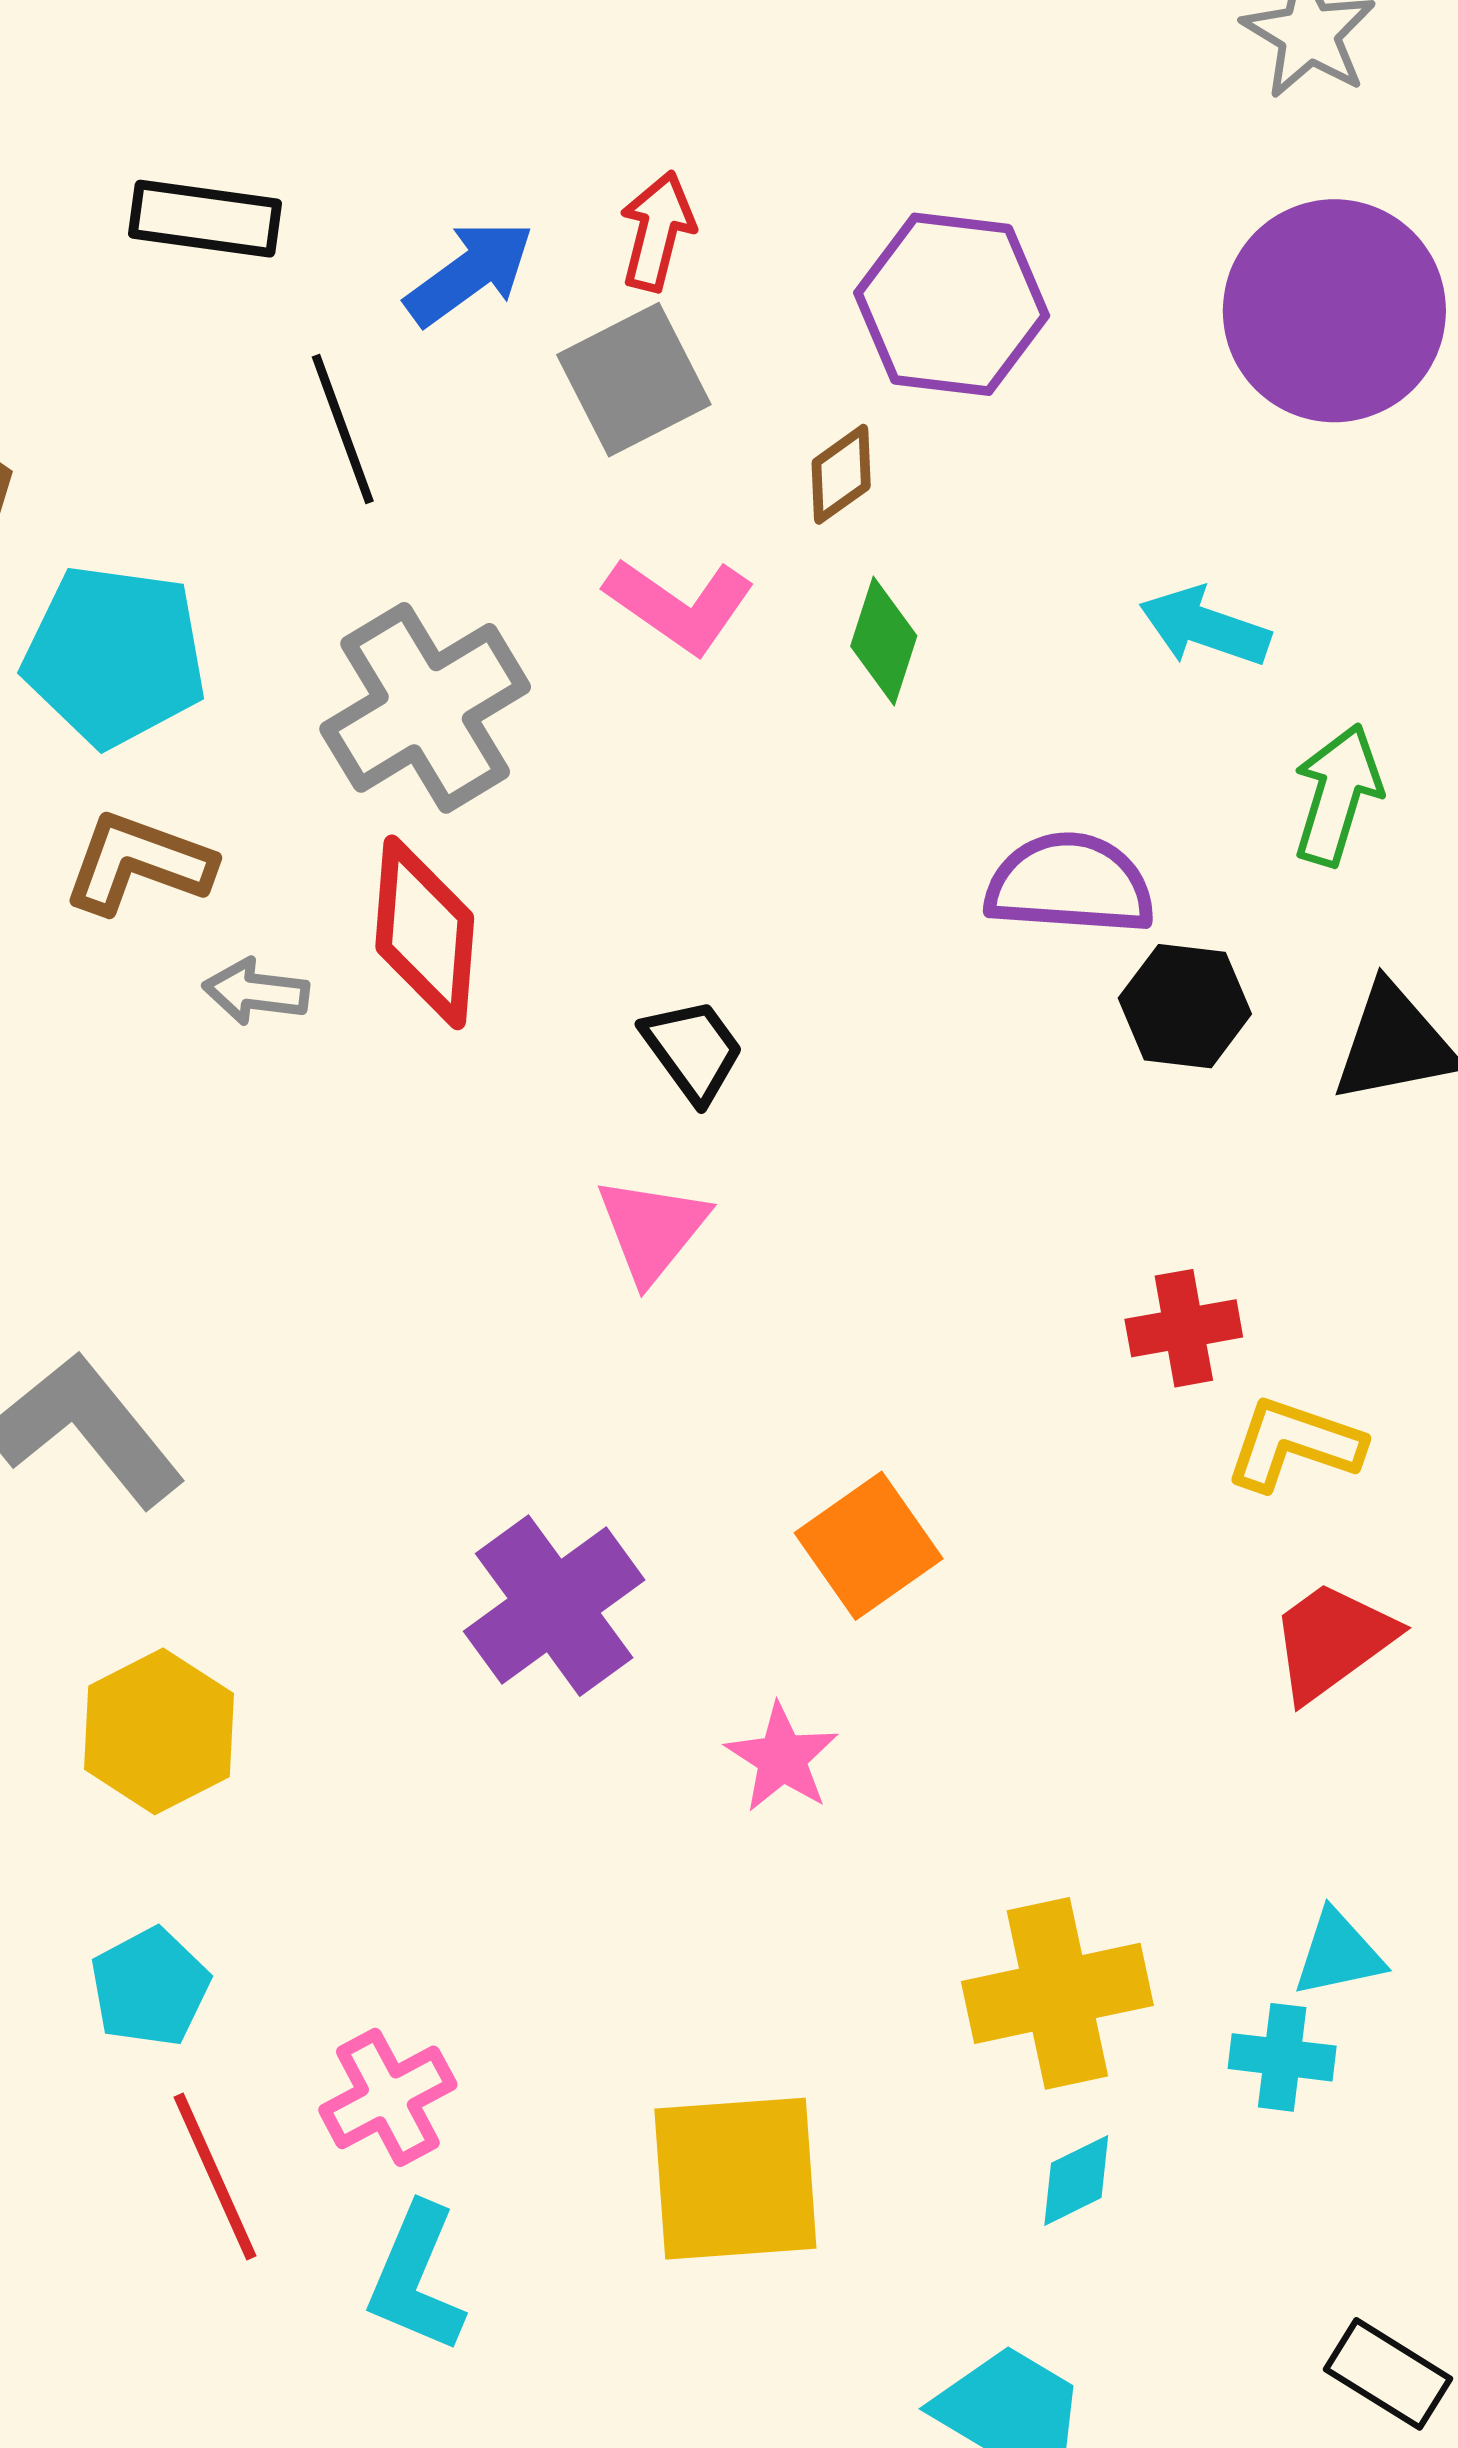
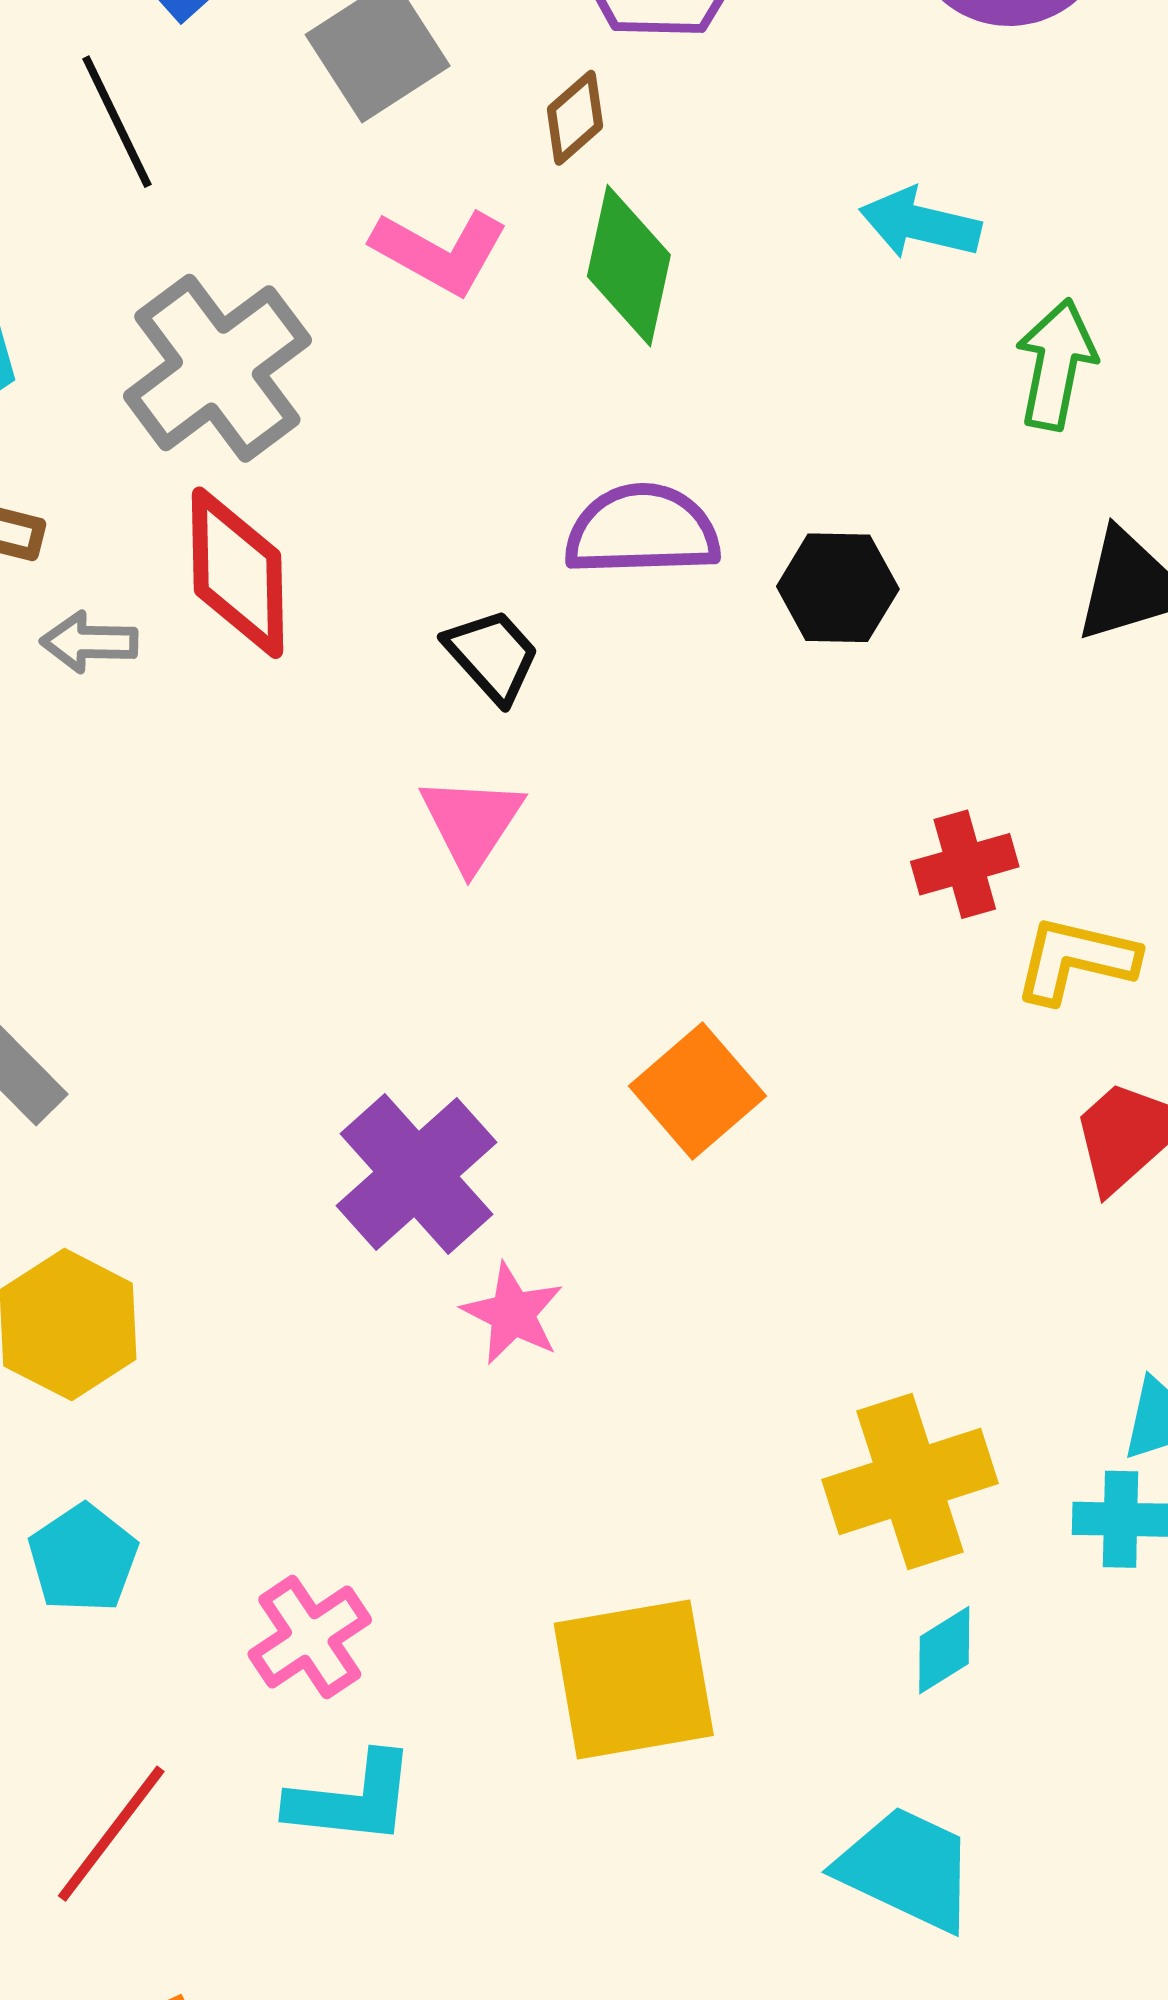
green diamond: (884, 641) -> (629, 266), size x1.4
purple semicircle: (1070, 884) -> (642, 530), moved
black hexagon: (1185, 1006) -> (838, 588), moved
pink star: (782, 1758) -> (513, 1314), moved
red line: (215, 2176) -> (111, 1834), moved, turned 67
cyan L-shape: (416, 2278) -> (352, 1799), turned -101

